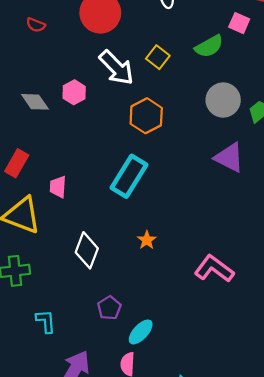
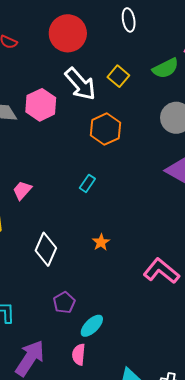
pink hexagon: (74, 92) -> (41, 105), size x1.4
cyan rectangle: (129, 176) -> (87, 183), size x0.5
pink trapezoid: (58, 187) -> (22, 190), turned 35

